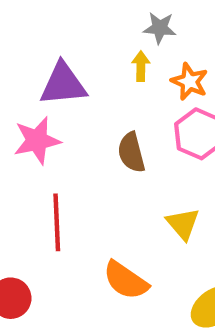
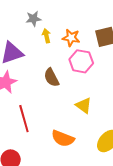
gray star: (160, 28) -> (33, 19), moved

